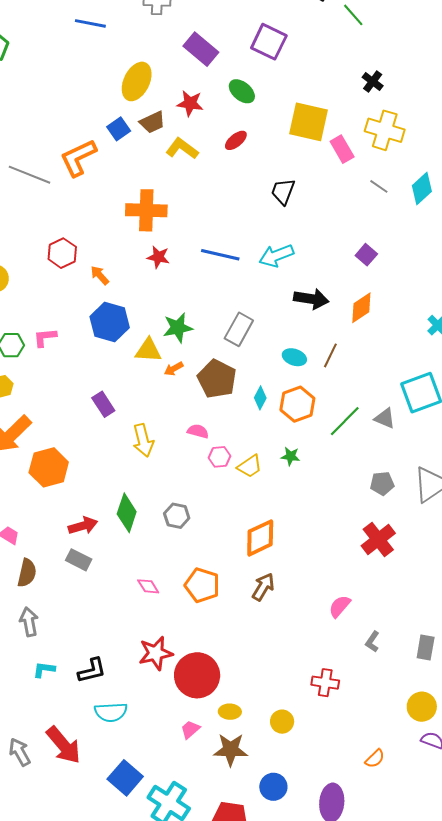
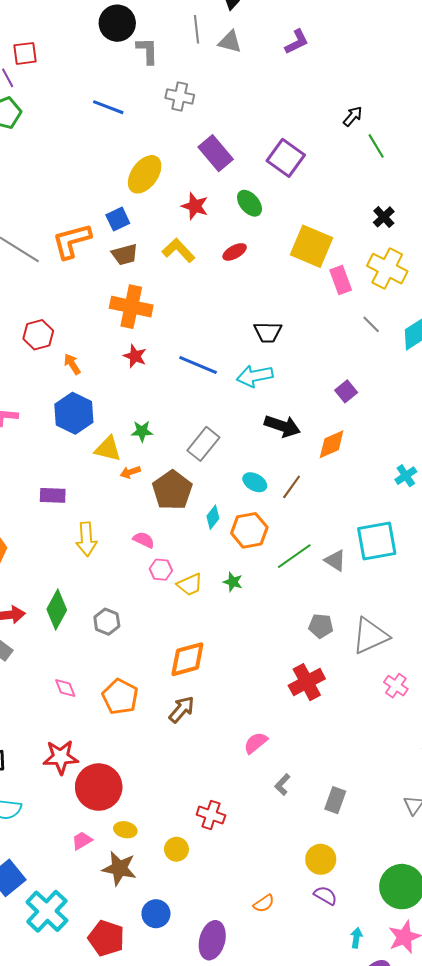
brown trapezoid: (152, 122) -> (125, 255), moved
black trapezoid: (283, 191) -> (268, 332), moved, turned -120
green star: (178, 328) -> (142, 431), size x0.7
purple rectangle: (103, 404) -> (53, 495), turned -65
red cross: (325, 683) -> (211, 815), moved

